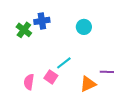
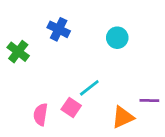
blue cross: (42, 21) -> (59, 29), turned 35
green cross: (24, 30) -> (18, 52), moved

